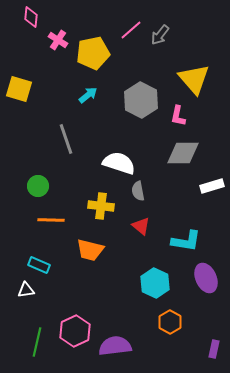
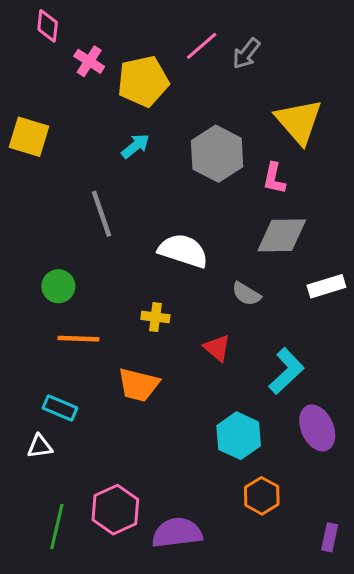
gray semicircle: (138, 191) -> (246, 294), moved, turned -48
yellow cross: (101, 206) -> (155, 317), size x0.7
cyan L-shape: (186, 241) -> (286, 371), turned -52

